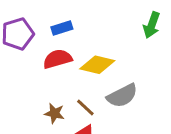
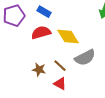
blue rectangle: (62, 28) -> (44, 12), turned 48
yellow diamond: (97, 65) -> (68, 37), turned 45

